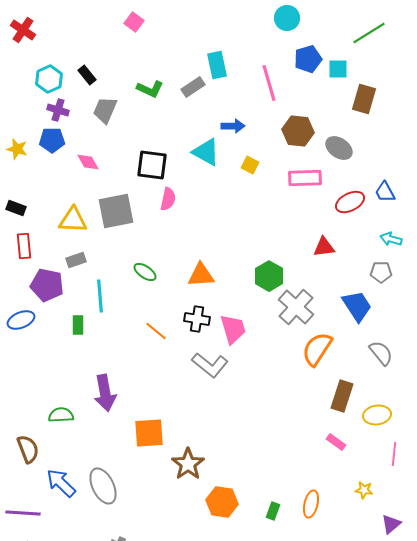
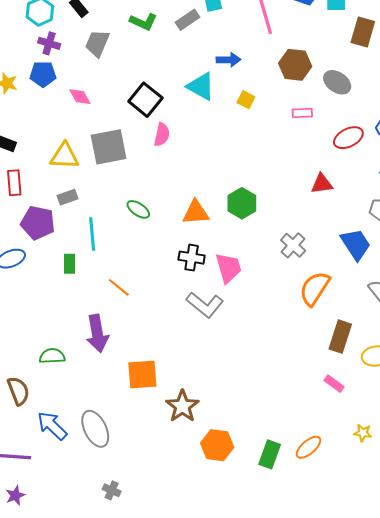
black square: (152, 165) -> (145, 100), turned 32
pink rectangle: (305, 178) -> (302, 113), size x0.6
green hexagon: (269, 276) -> (242, 203), moved
gray cross: (296, 307) -> (293, 245), size x0.7
orange line: (156, 331) -> (119, 287), moved
orange ellipse: (311, 504) -> (308, 447), turned 36
green rectangle: (273, 511) -> (270, 454), size x1.5

